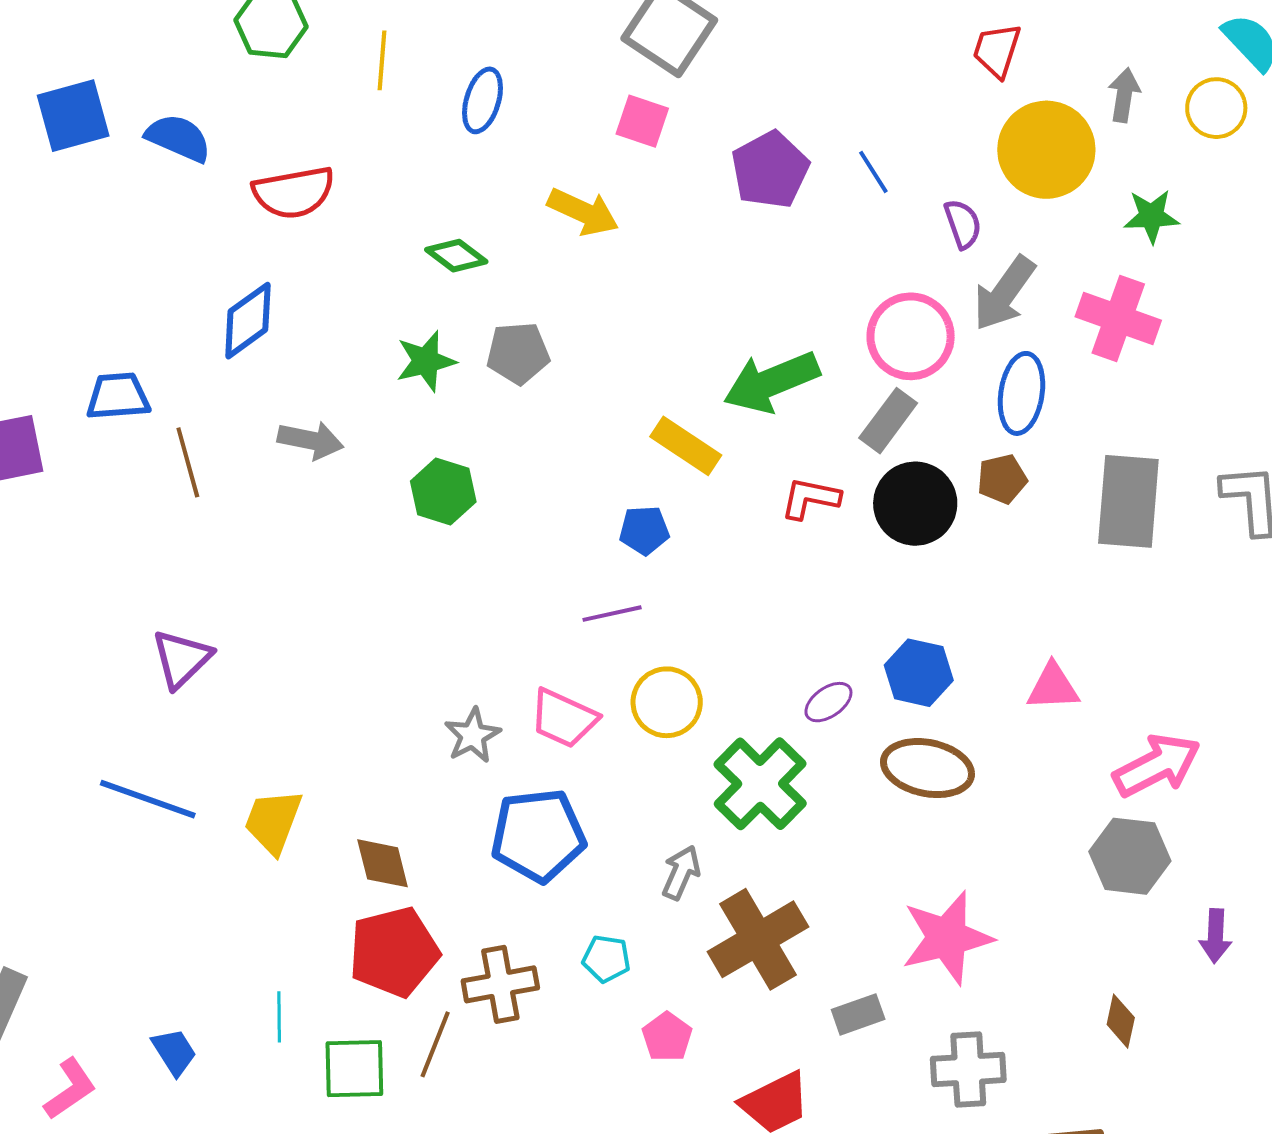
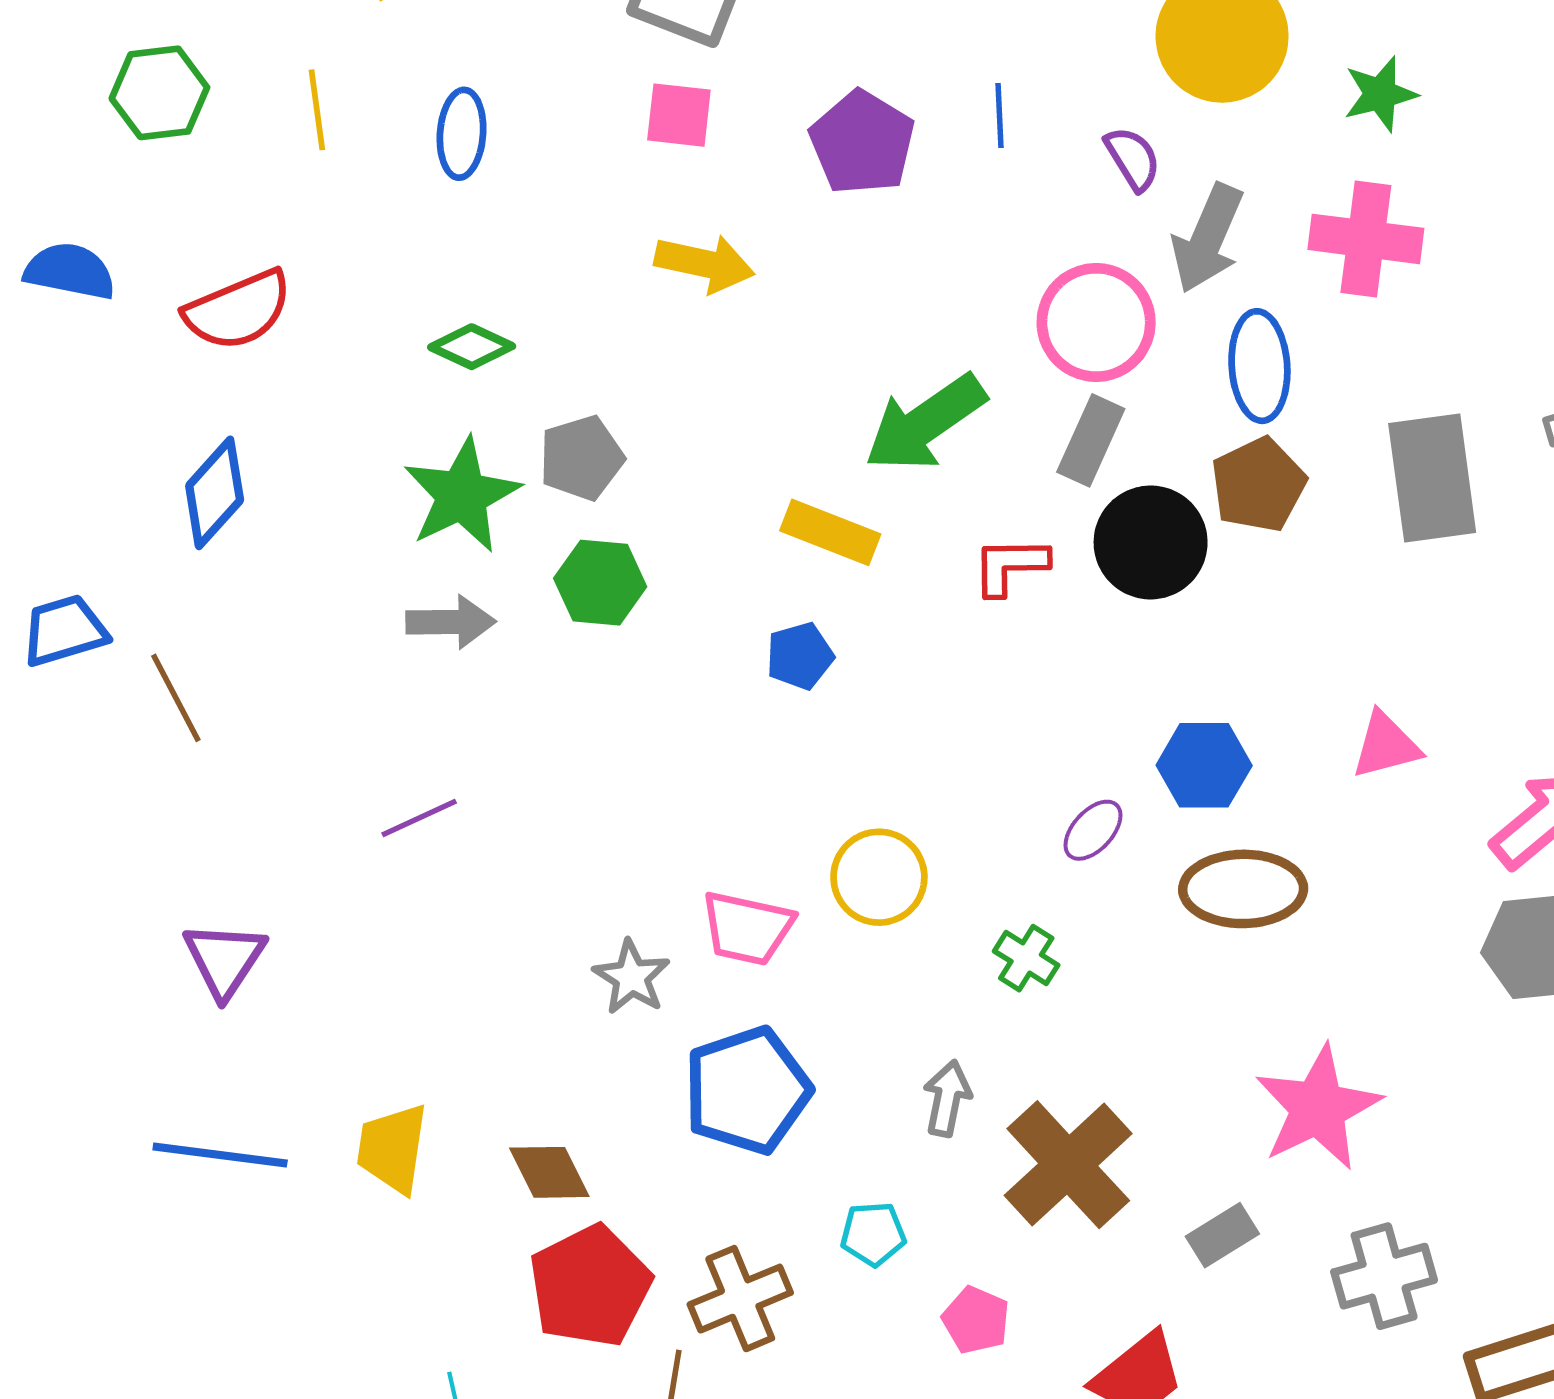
blue line: (873, 172) -> (1000, 116), turned 42
yellow arrow: (583, 212) -> (705, 263), moved
green star: (426, 361) -> (462, 495), size x1.4
gray arrow: (311, 440) -> (451, 622), moved
brown pentagon: (1002, 479) -> (1258, 485), size x1.4
green hexagon: (443, 491) -> (600, 583), moved
purple line: (612, 614) -> (419, 818), moved
green cross: (760, 784) -> (1026, 958), size x0.5

